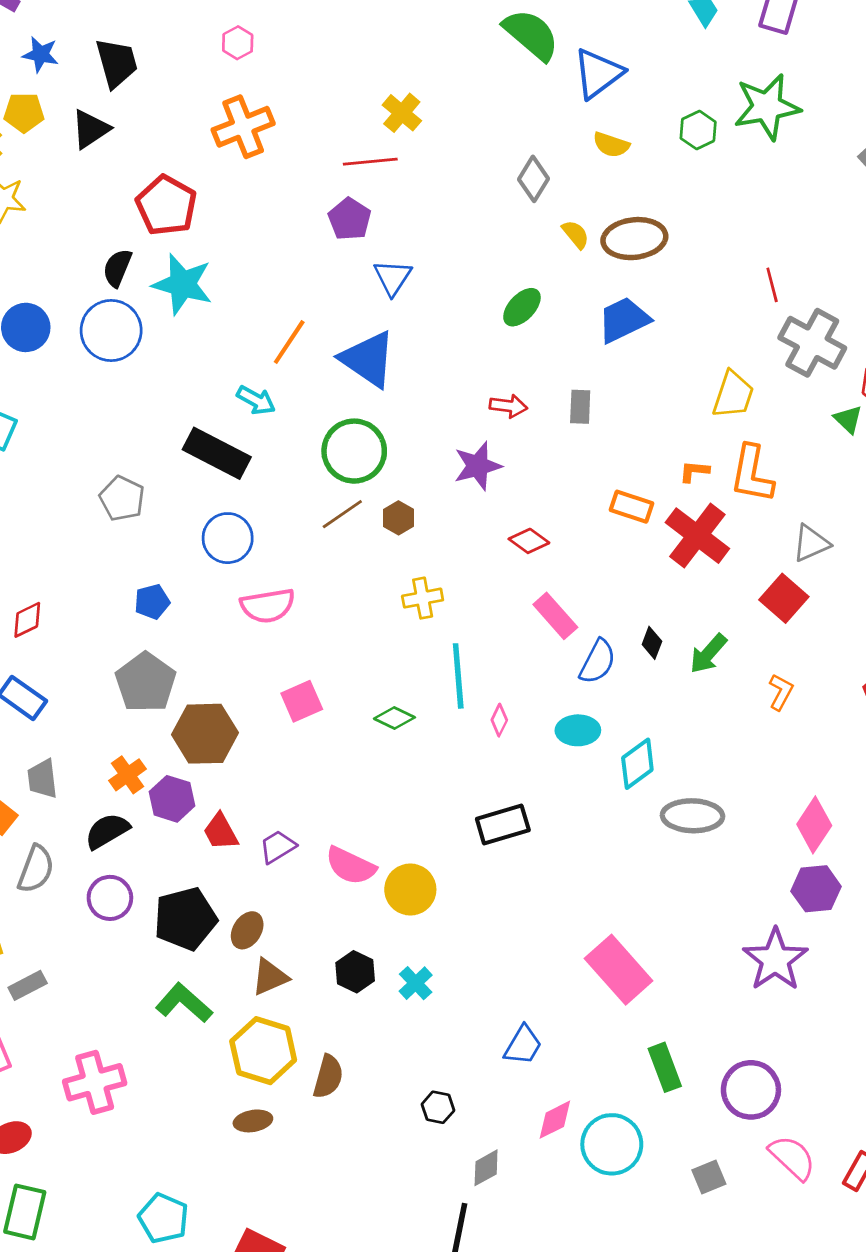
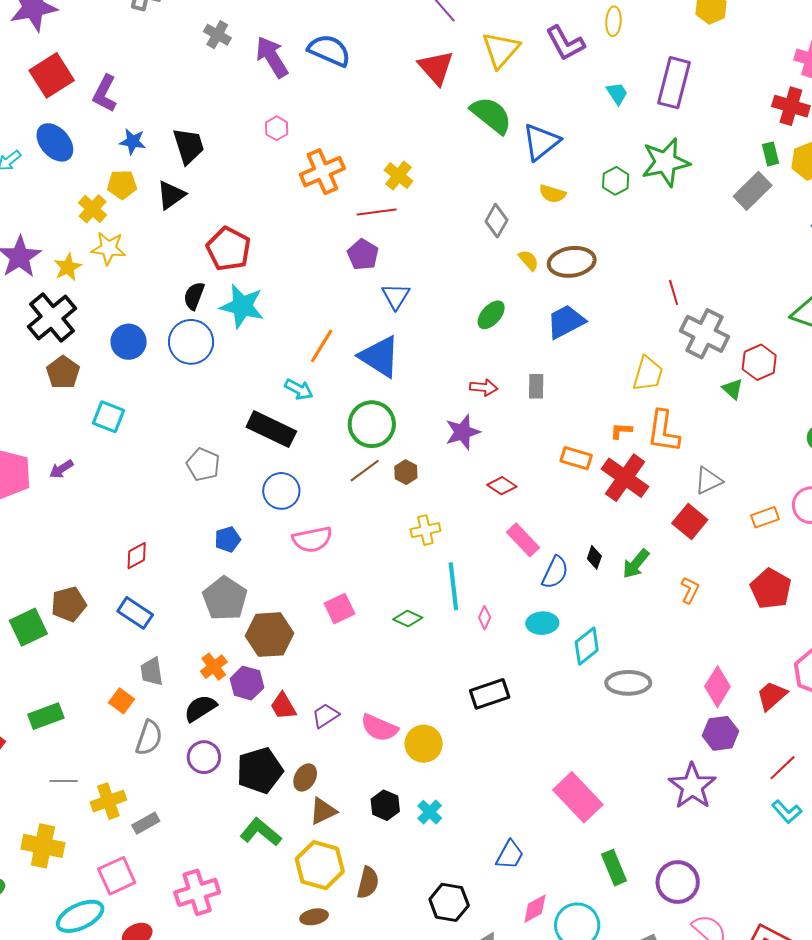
orange cross: (243, 127) -> (322, 172), moved
black hexagon: (438, 1107) -> (449, 902), size x1.6

